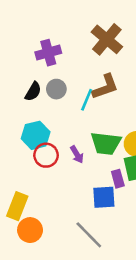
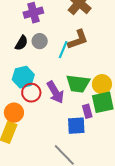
purple arrow: (77, 154) -> (55, 92), size x1.6
orange circle: (30, 230) -> (14, 113), moved

